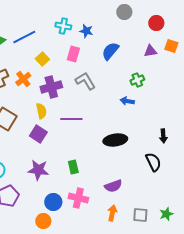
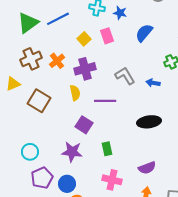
pink rectangle: (73, 54) -> (107, 36), turned -35
yellow square: (42, 59) -> (84, 39), moved
gray L-shape: (85, 81) -> (125, 76), moved
blue arrow: (127, 101) -> (153, 83), moved
purple square: (38, 134) -> (84, 125), moved
blue circle: (53, 202) -> (67, 184), moved

